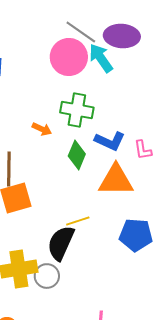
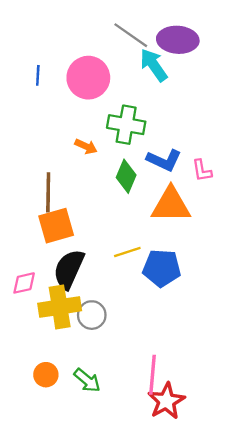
pink circle: (69, 57) -> (88, 78), moved
blue pentagon: (136, 235) -> (162, 268), moved
black semicircle: (61, 243) -> (69, 269), moved

